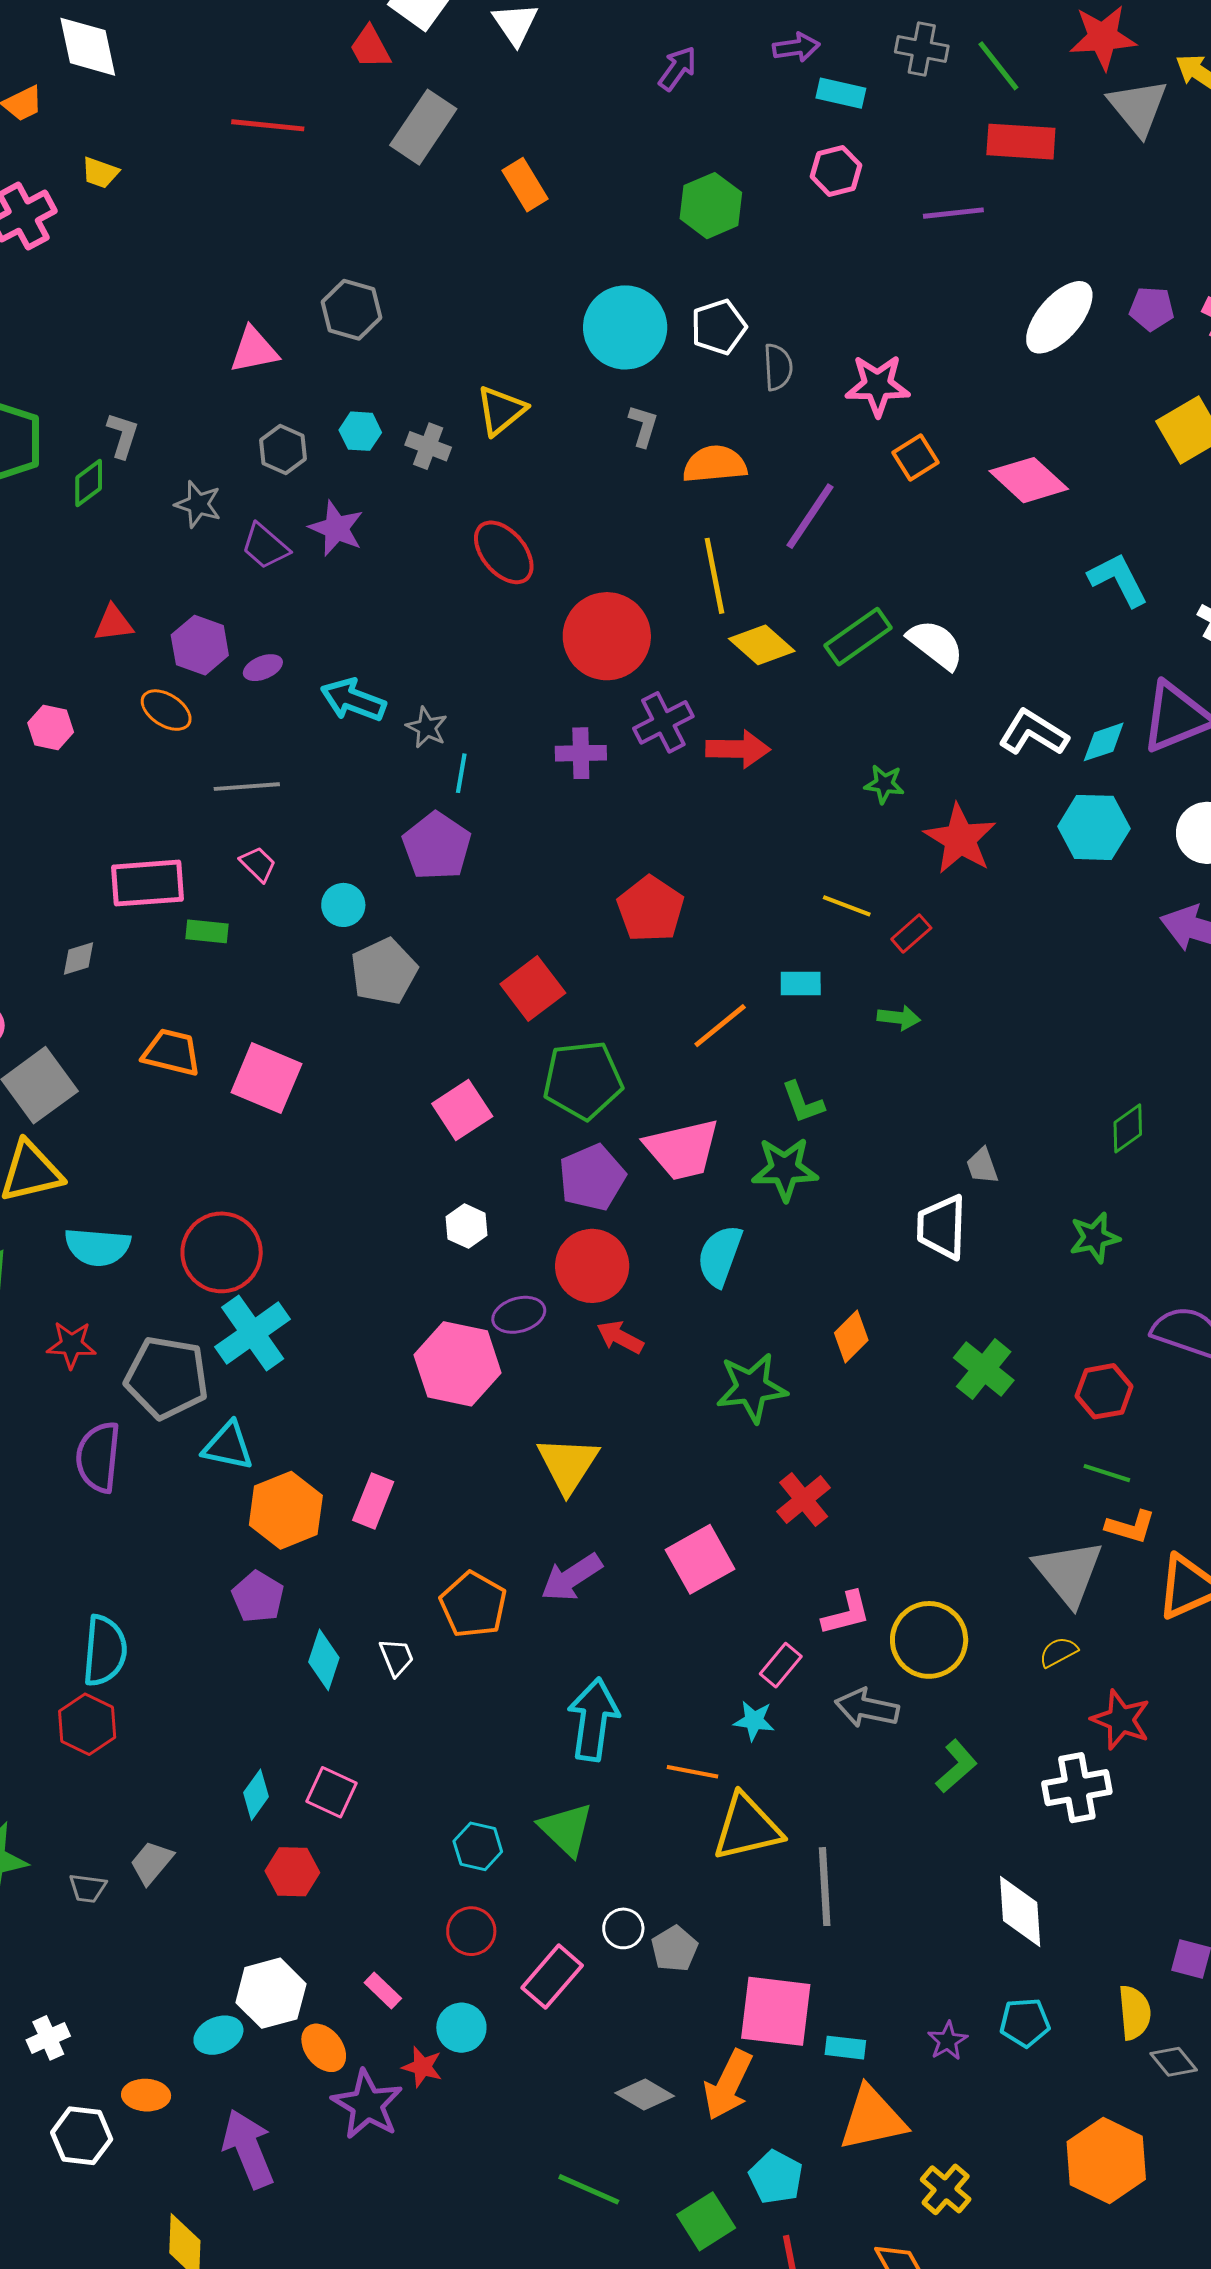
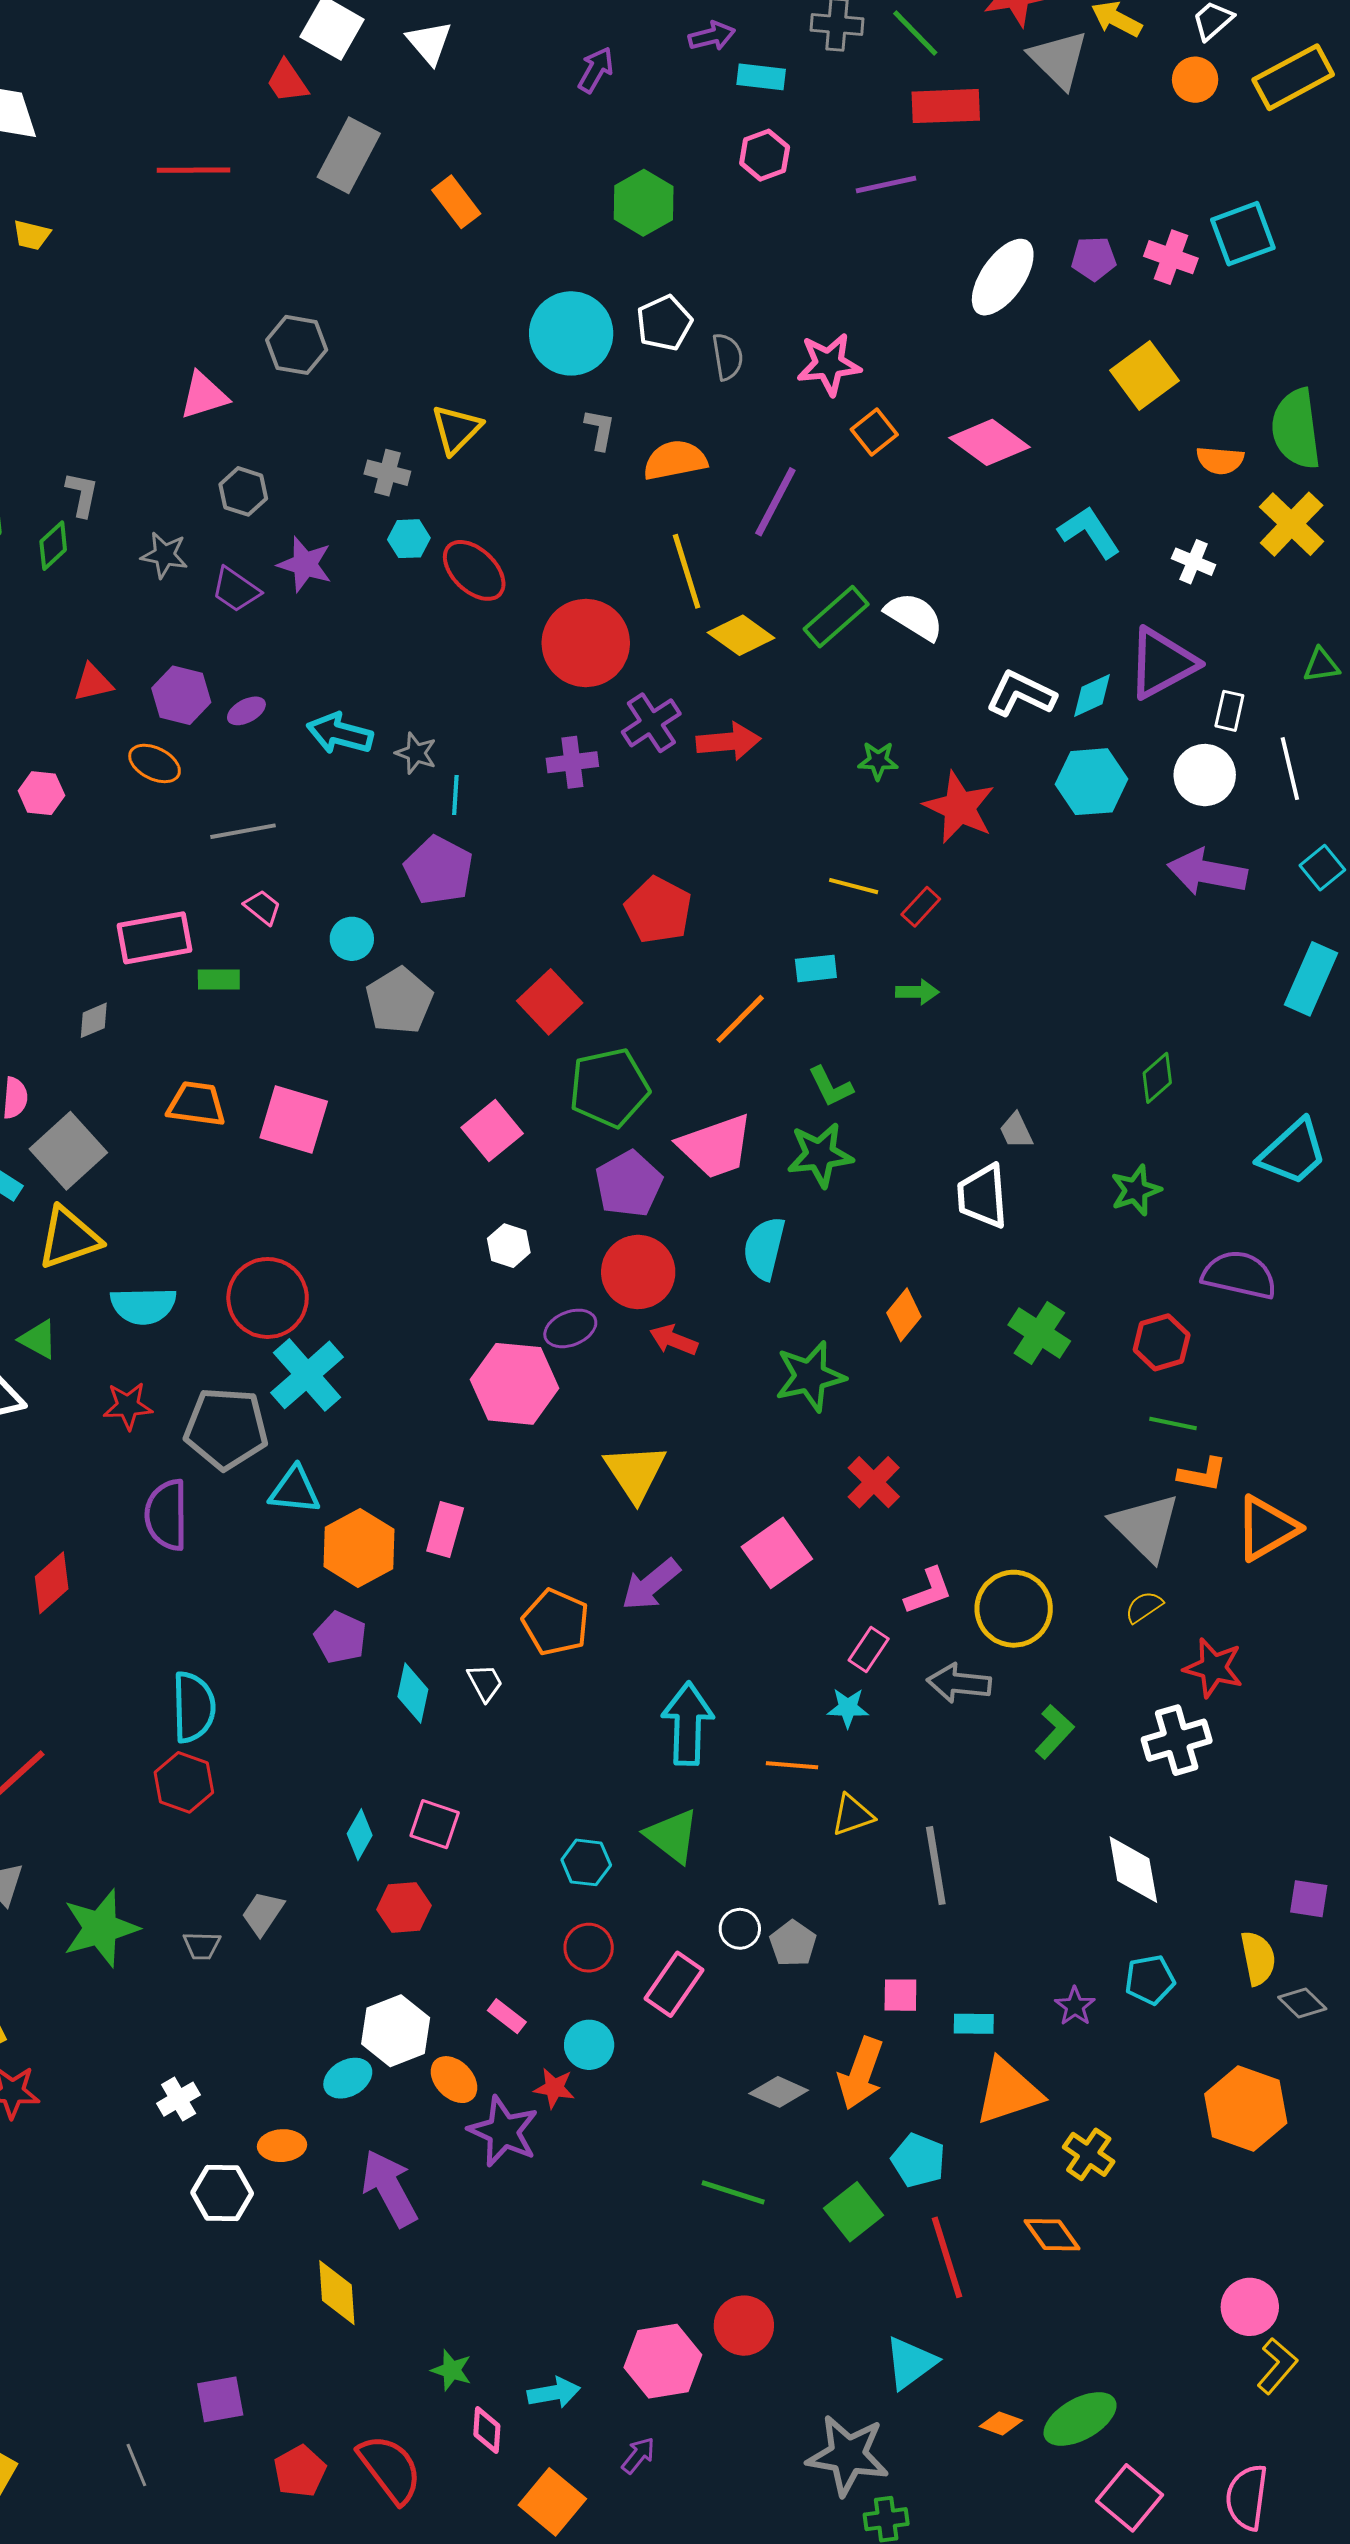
cyan hexagon: (360, 431) -> (409, 539), moved
yellow triangle: (747, 1827) -> (852, 1815), size x0.6
pink square: (776, 2011) -> (900, 1995), size x0.5

